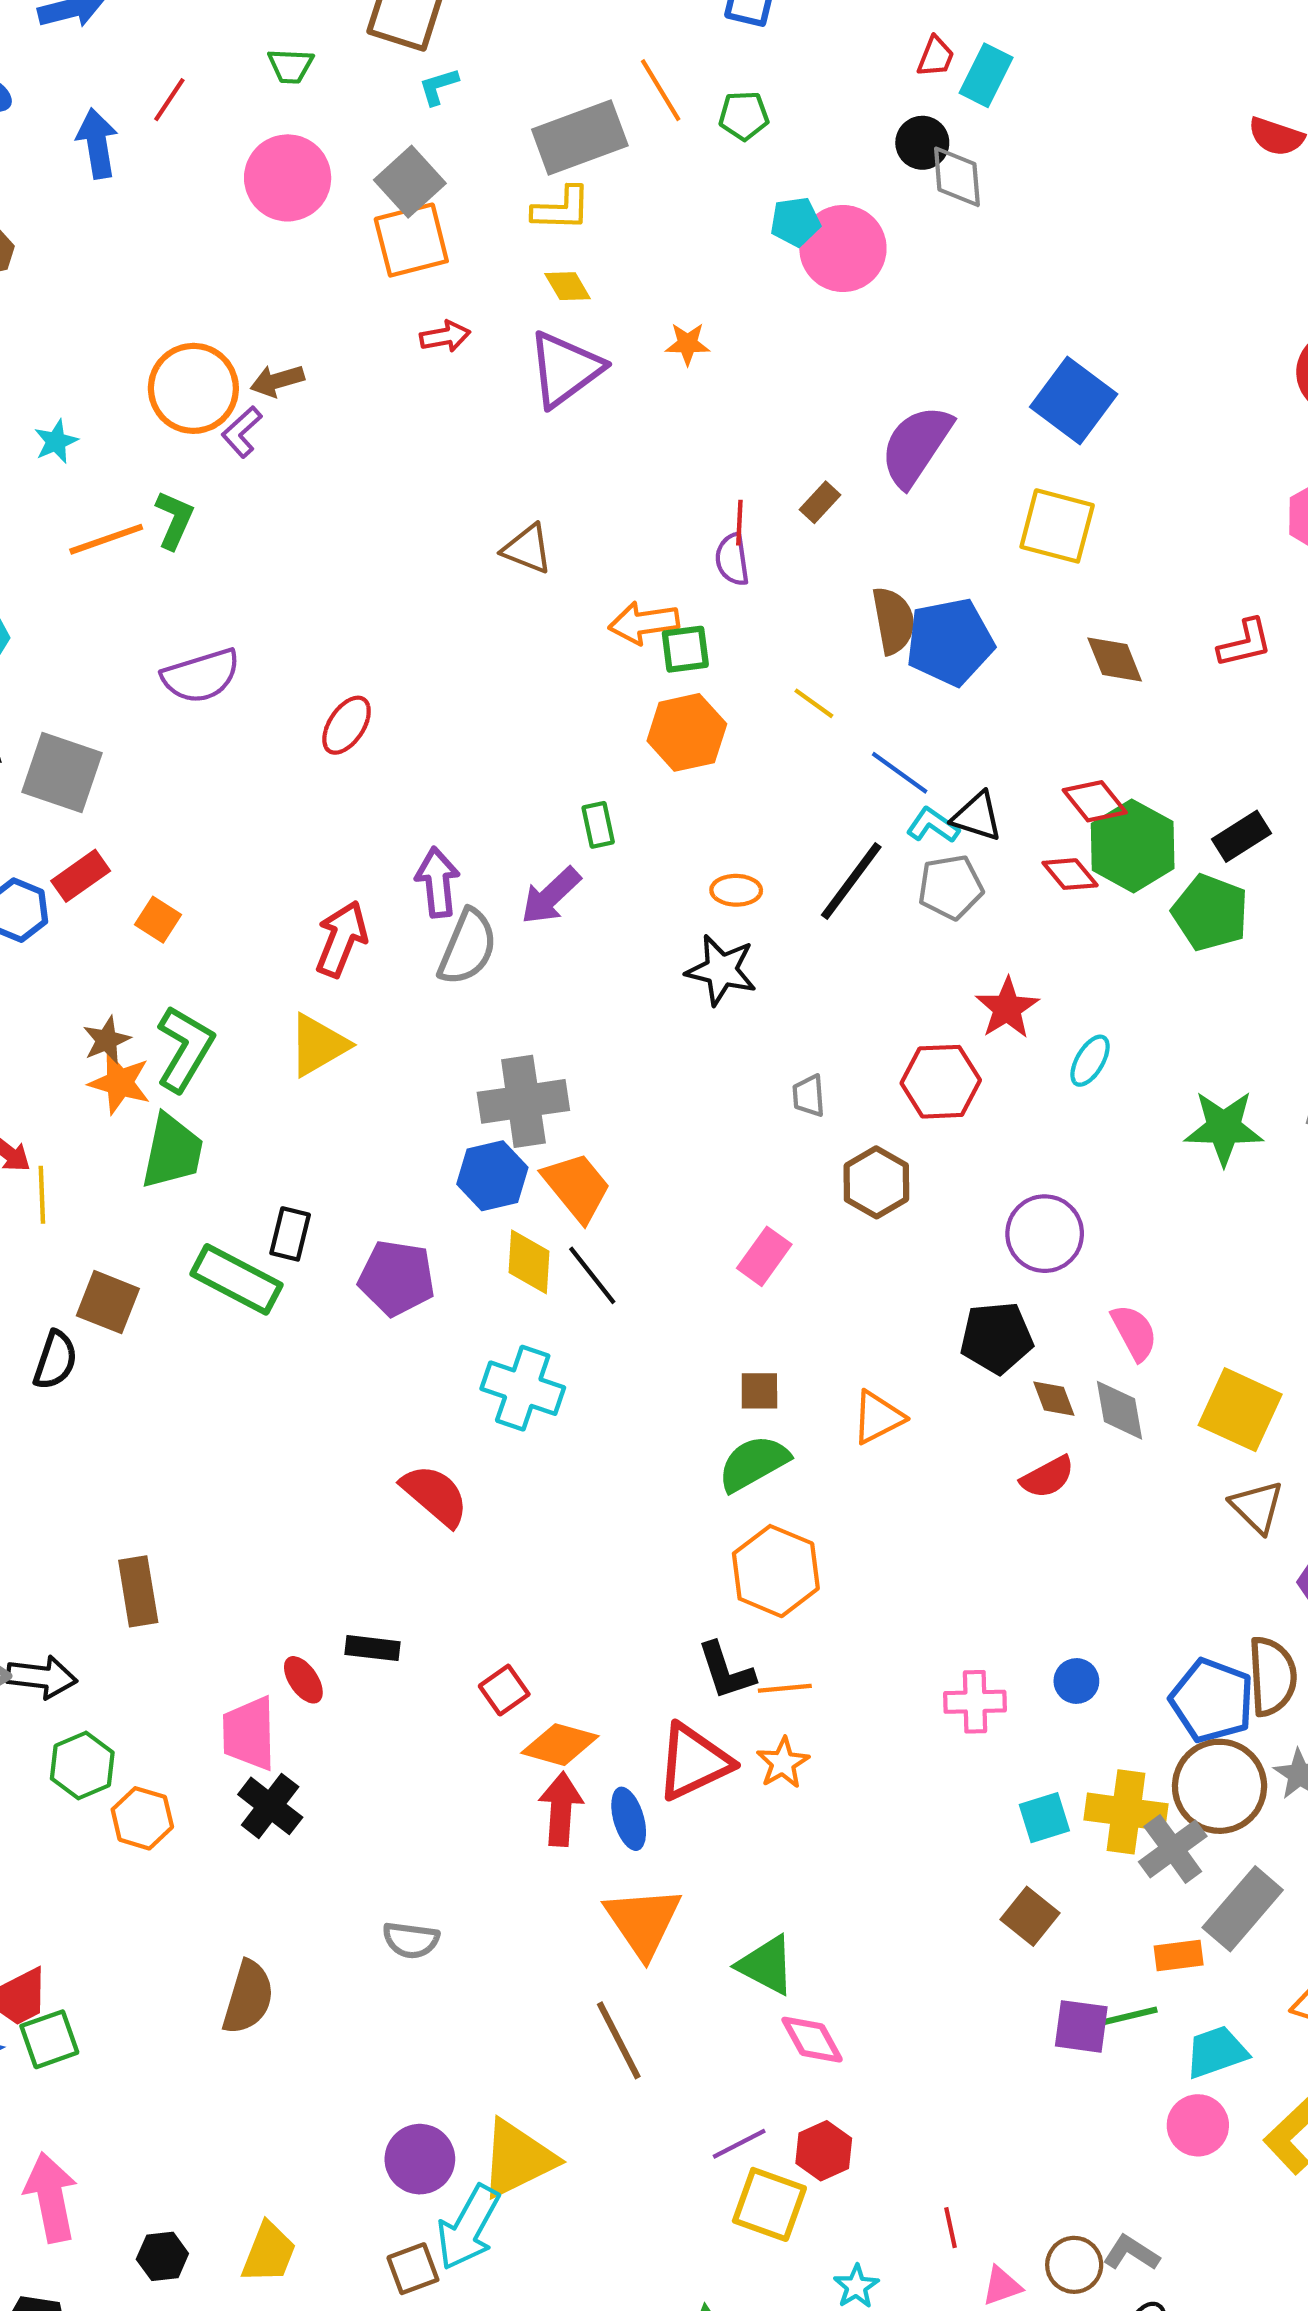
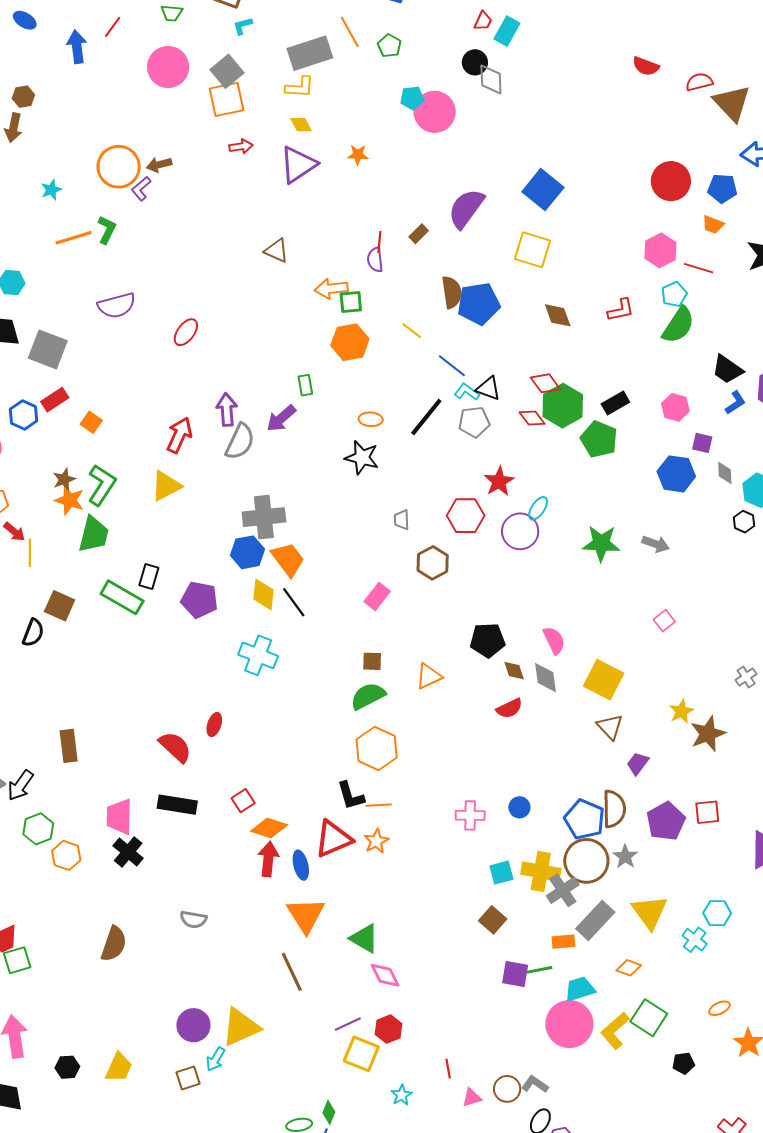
green pentagon: (744, 116) -> (389, 46), turned 30
purple circle: (1045, 1234) -> (520, 531), moved
red semicircle: (435, 1495) -> (175, 747), moved
black rectangle: (372, 1648) -> (177, 805), moved, size x1.5
black arrow: (42, 1677) -> (20, 785), turned 116
red ellipse: (303, 1680) -> (214, 725), moved, turned 50
pink circle: (1198, 2125) -> (569, 1024), size x1.6
cyan arrow: (468, 2227) -> (216, 1059), size x0.6

